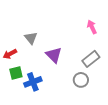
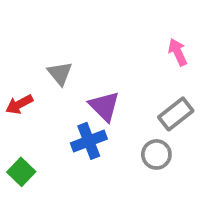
green square: (16, 73) -> (21, 172), moved, turned -32
blue cross: (33, 82) -> (89, 141), moved

